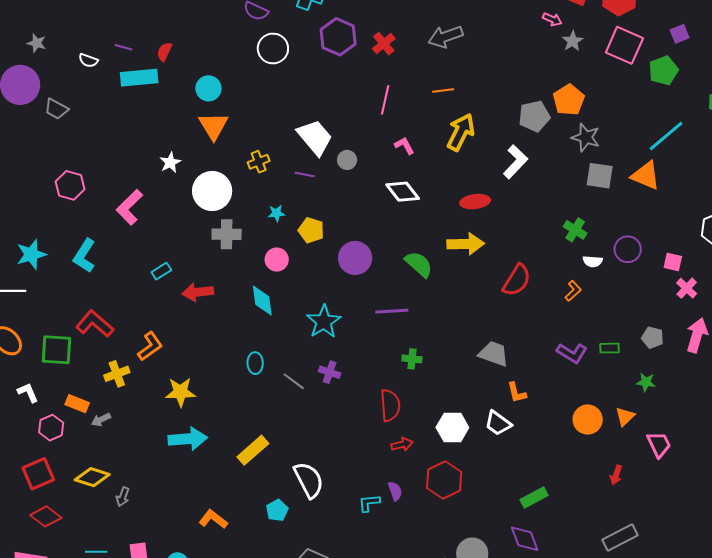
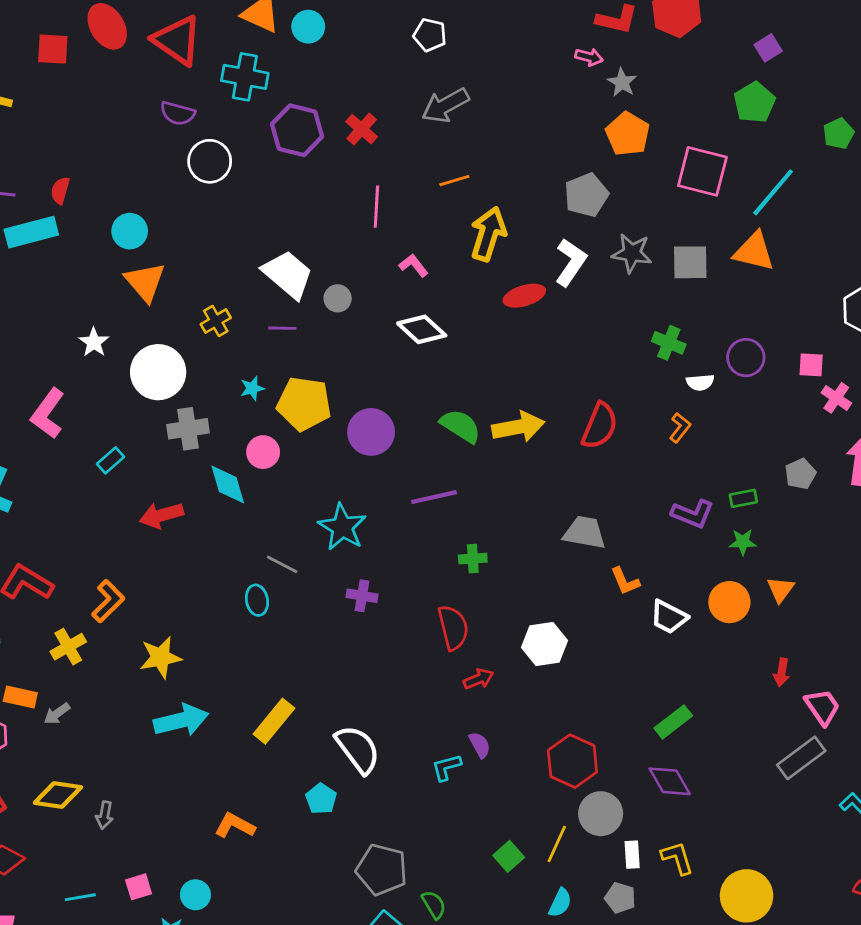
pink square: (624, 45) -> (702, 171), moved
orange pentagon: (569, 100) -> (628, 134), moved
gray star: (586, 137) -> (632, 253), moved
red ellipse: (475, 202) -> (524, 296), moved
yellow pentagon: (311, 230) -> (304, 404), size x1.5
yellow arrow: (466, 244) -> (518, 427), moved
cyan rectangle: (161, 271) -> (111, 460), moved
cyan diamond: (262, 300) -> (228, 484), moved
gray pentagon: (653, 338) -> (800, 474), turned -30
gray line: (294, 381) -> (282, 564), moved
green star: (646, 382) -> (743, 542), moved
white trapezoid: (498, 423) -> (669, 617), moved
pink trapezoid: (659, 444) -> (822, 707), moved
red hexagon: (444, 480) -> (572, 761), moved

